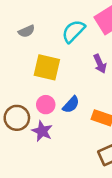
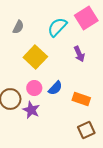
gray semicircle: (26, 31) -> (18, 27), turned -40
yellow square: (47, 67) -> (35, 57), turned 30

